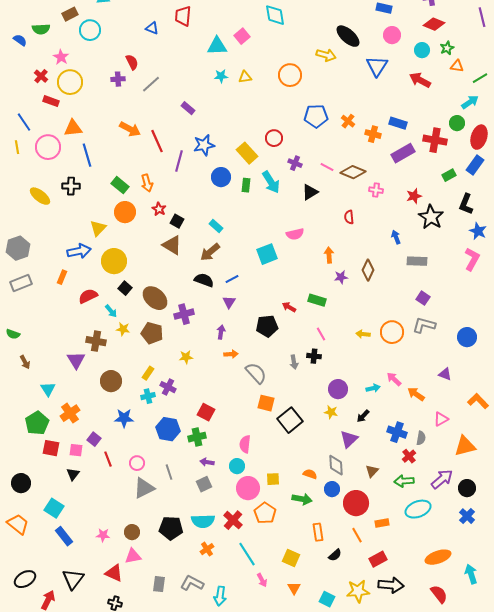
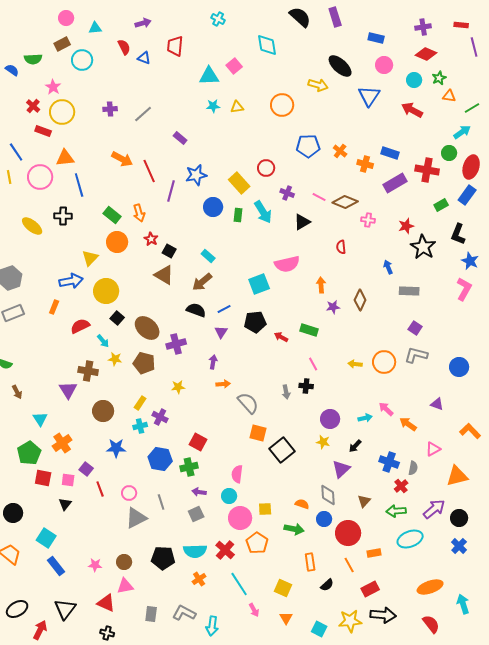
red semicircle: (132, 62) -> (124, 47), moved
pink semicircle: (295, 234) -> (287, 264), size x1.4
black pentagon: (267, 326) -> (255, 322), moved

